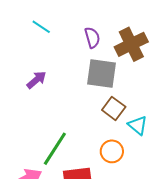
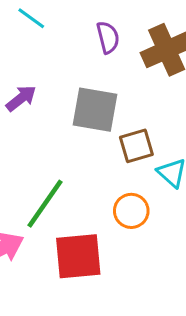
gray square: (101, 73) -> (95, 110), moved
brown square: (114, 108) -> (136, 146), turned 35

